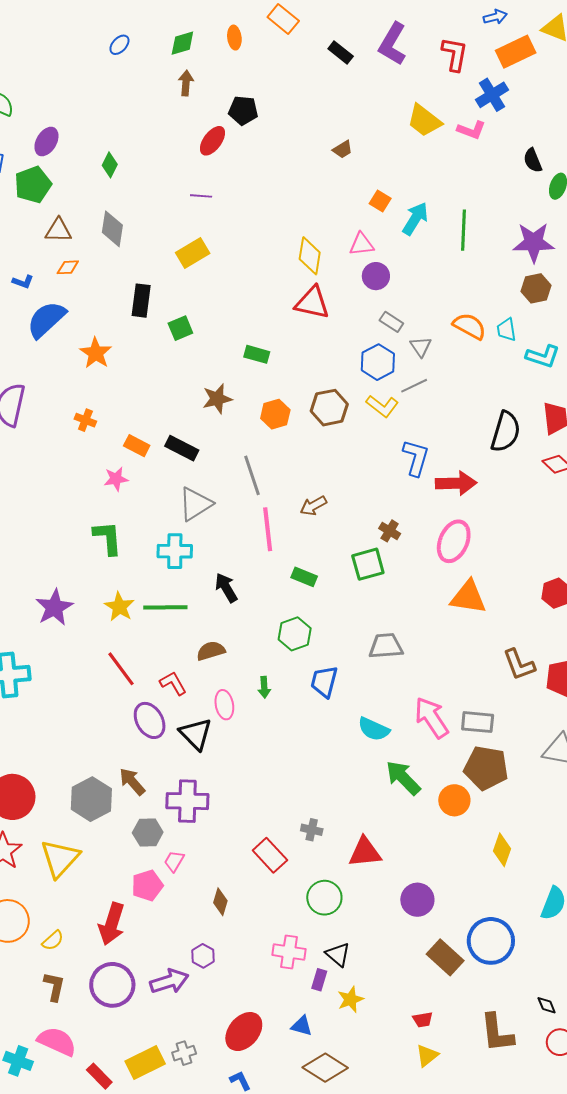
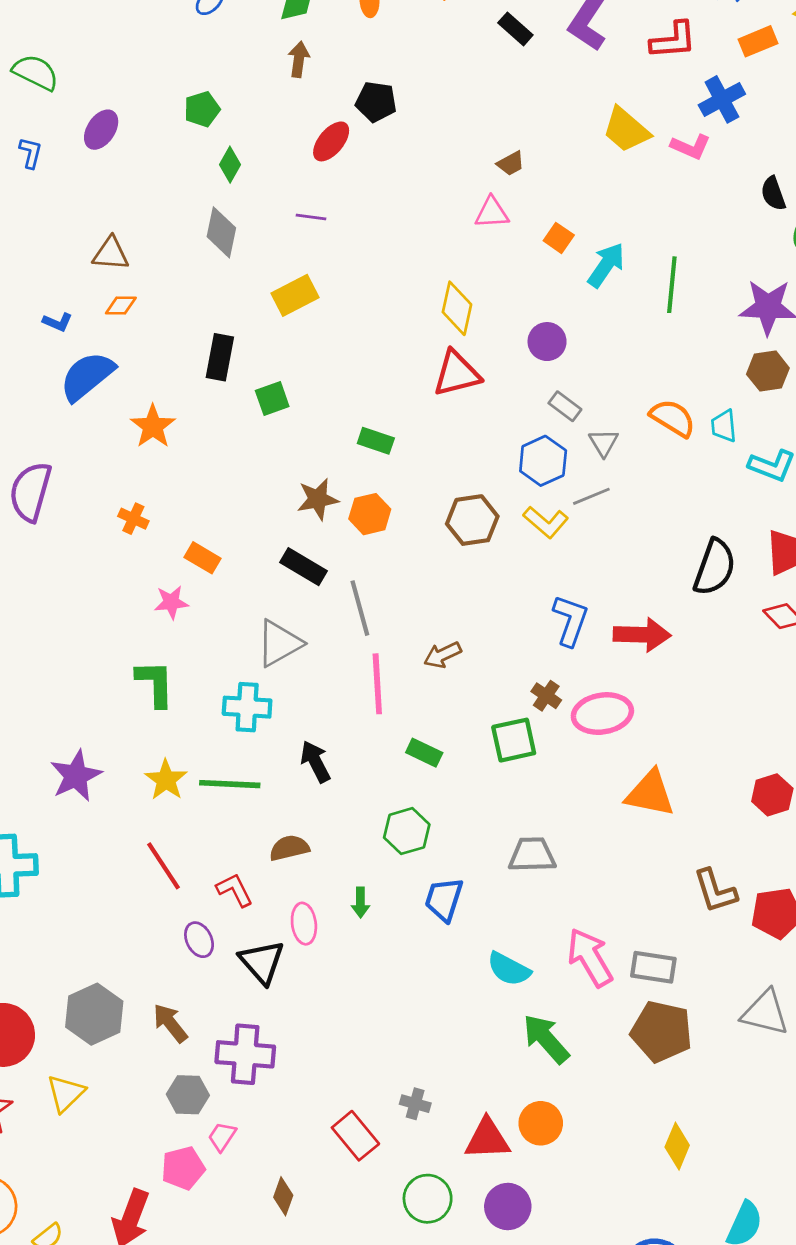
orange rectangle: (516, 52) -> (758, 41), size x0.7
red L-shape: (455, 54) -> (673, 40), turned 72
green diamond: (110, 165) -> (230, 165), moved
green pentagon: (33, 185) -> (202, 109), moved, size x0.7
gray diamond: (112, 229) -> (221, 232), moved
pink triangle: (362, 244) -> (492, 213), moved
red triangle: (312, 303) -> (457, 374), turned -30
orange hexagon: (275, 414) -> (370, 514), moved
black rectangle: (182, 448) -> (303, 567), moved
blue L-shape: (416, 458) -> (571, 620), moved
pink ellipse: (454, 541) -> (602, 714), moved, turned 54
purple ellipse: (150, 720) -> (199, 940), size x0.7
gray hexagon: (91, 799) -> (94, 1014), moved
orange circle: (454, 800) -> (541, 1123), moved
yellow triangle: (60, 858) -> (66, 1093), moved, size x0.7
purple circle: (417, 900) -> (508, 1207), moved

